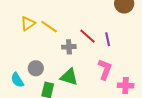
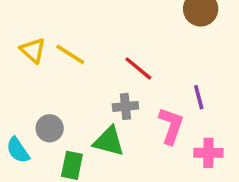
yellow triangle: (28, 24) -> (33, 50), turned -42
purple line: (108, 39) -> (199, 97), moved
gray cross: (69, 47) -> (125, 106), moved

